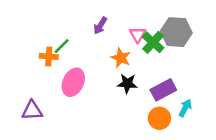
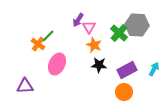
pink triangle: (138, 35) -> (89, 27), moved
orange cross: (49, 56) -> (38, 44), turned 32
cyan arrow: (185, 108) -> (154, 69), moved

